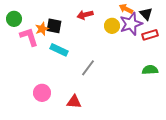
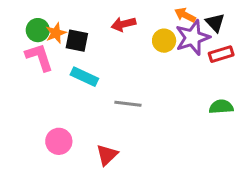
green circle: (14, 19) -> (38, 30), moved
orange star: (42, 29) -> (56, 33), moved
gray line: (88, 68) -> (128, 104), turned 60
red triangle: (74, 102) -> (107, 155), turned -49

